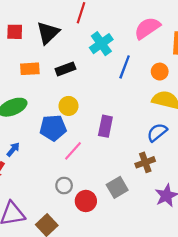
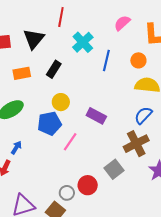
pink semicircle: (147, 28) -> (122, 23), size x0.7
black rectangle: (65, 69) -> (54, 69), turned -30
purple rectangle: (105, 126) -> (96, 116), turned -66
brown cross: (145, 162) -> (136, 144), size x1.4
gray circle: (64, 186) -> (67, 193), moved

